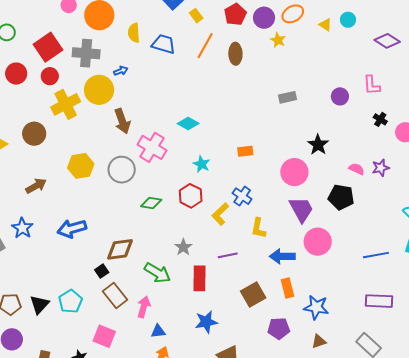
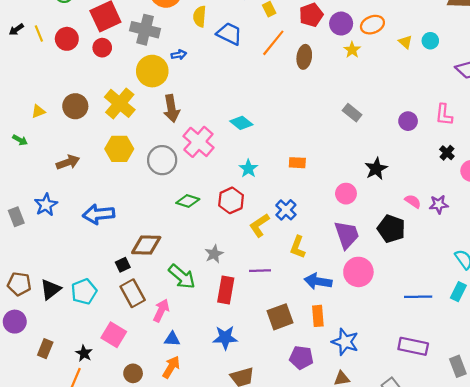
gray rectangle: (288, 97) -> (352, 113), turned 42
yellow cross: (66, 104) -> (120, 103), moved, turned -32
pink circle: (294, 172) -> (346, 194), size x0.7

